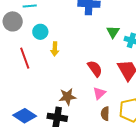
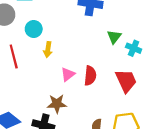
red semicircle: (95, 69) -> (90, 76), turned 36
pink triangle: (99, 93) -> (68, 74), moved

